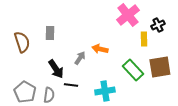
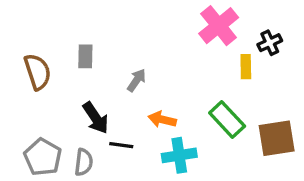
orange arrow: (100, 49) -> (162, 120), moved
gray arrow: (80, 58) -> (137, 80), moved
brown square: (160, 67) -> (277, 138), moved

